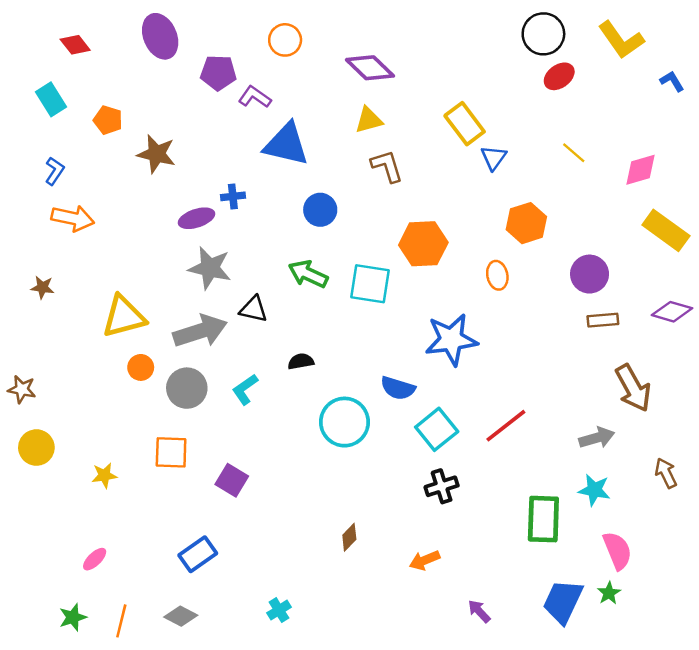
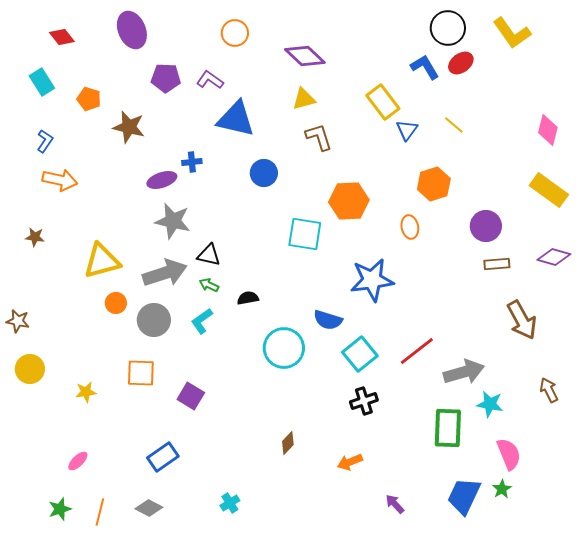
purple pentagon: (218, 73) -> (166, 78), moved
blue L-shape: (672, 81) -> (425, 67), moved, size x1.4
yellow line: (574, 153) -> (454, 125), moved
pink diamond: (640, 170) -> (548, 130), moved, turned -60
green arrow: (308, 274) -> (209, 285), moved, size x0.6
gray arrow: (597, 438) -> (464, 372), moved, size x1.4

